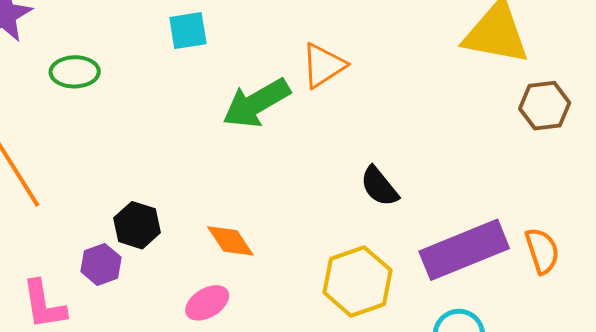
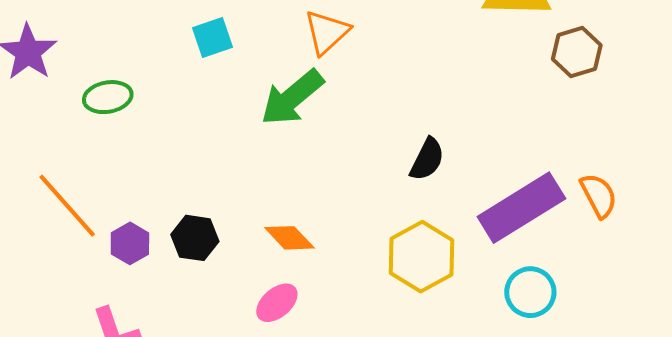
orange triangle: (323, 65) -> (327, 32), moved
black semicircle: (379, 186) -> (427, 159), turned -105
purple hexagon: (101, 264) -> (130, 243), moved

